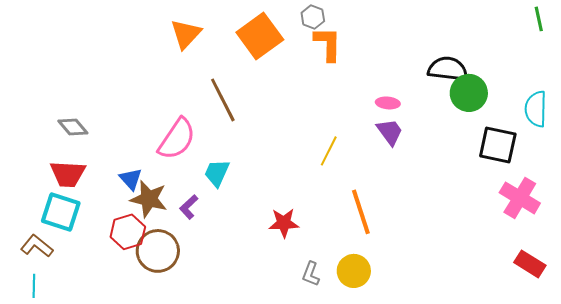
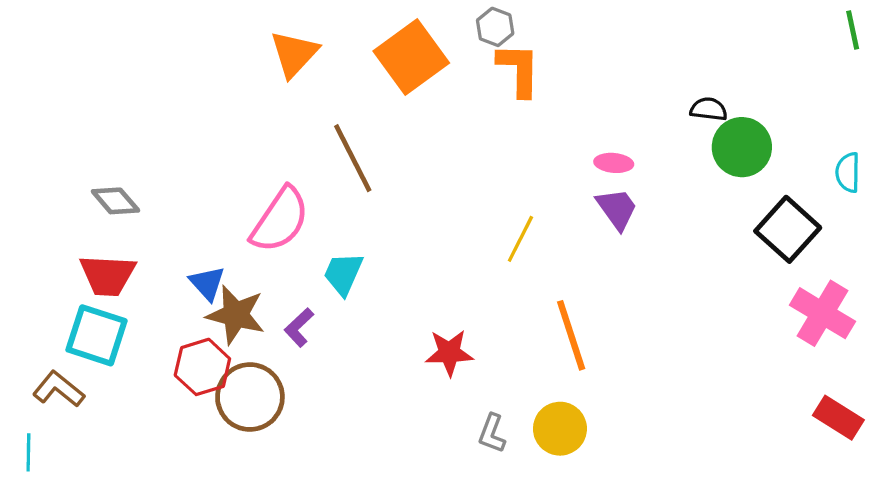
black semicircle: (448, 69) -> (709, 109), size x0.6
cyan semicircle: (536, 109) -> (848, 172), size x0.7
black square: (498, 145) -> (788, 229), turned 30
cyan line: (34, 286) -> (28, 452), moved

